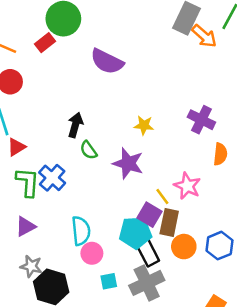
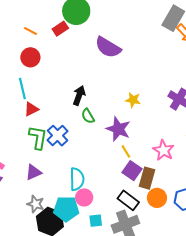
yellow line: (162, 197) -> (126, 151), moved
cyan pentagon: (135, 233) -> (66, 209), moved
black rectangle: (148, 253) -> (128, 200), turned -30

